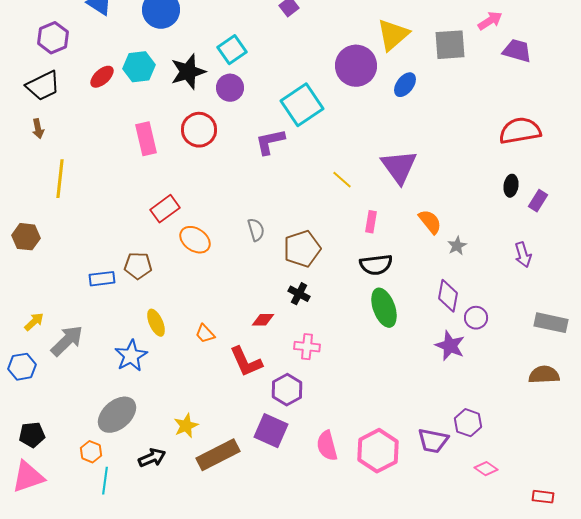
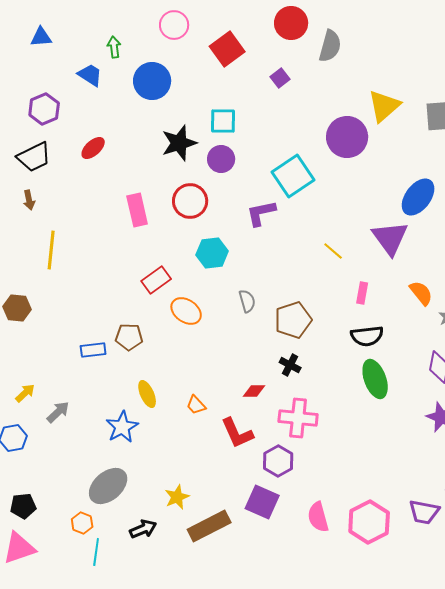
cyan square: (232, 50) -> (223, 121), turned 36
cyan hexagon: (139, 67) -> (212, 253), moved
blue ellipse: (405, 85) -> (418, 197), moved, size x1.5
gray arrow: (67, 341) -> (58, 412), size x0.7
pink cross: (307, 347) -> (298, 418), size x1.5

